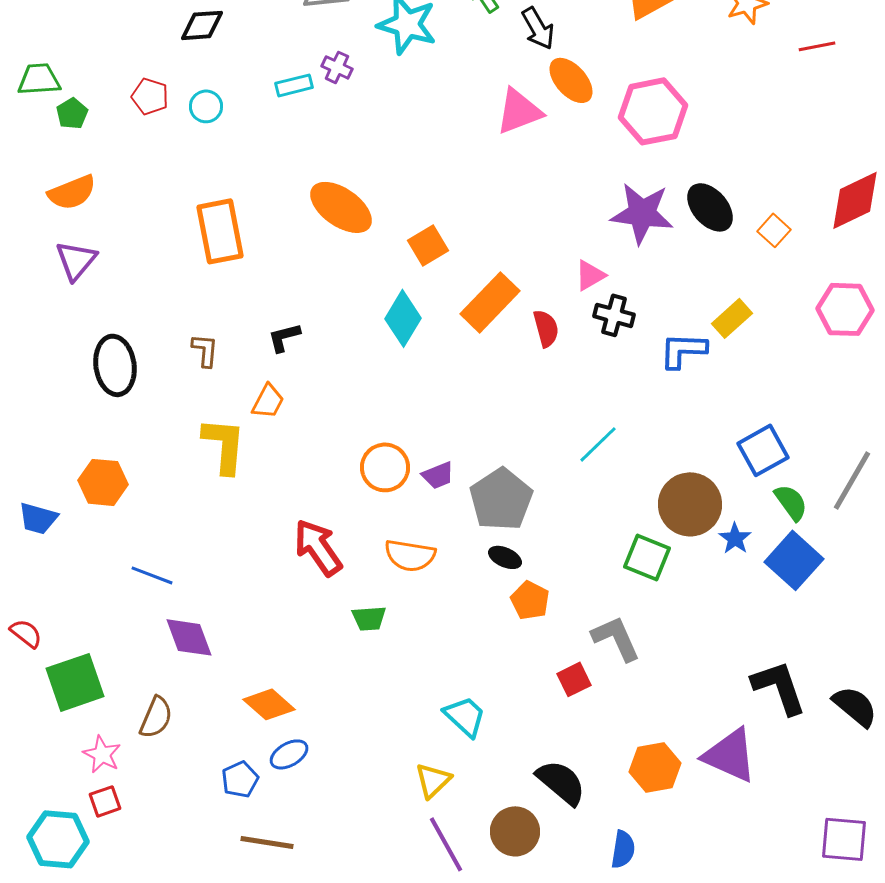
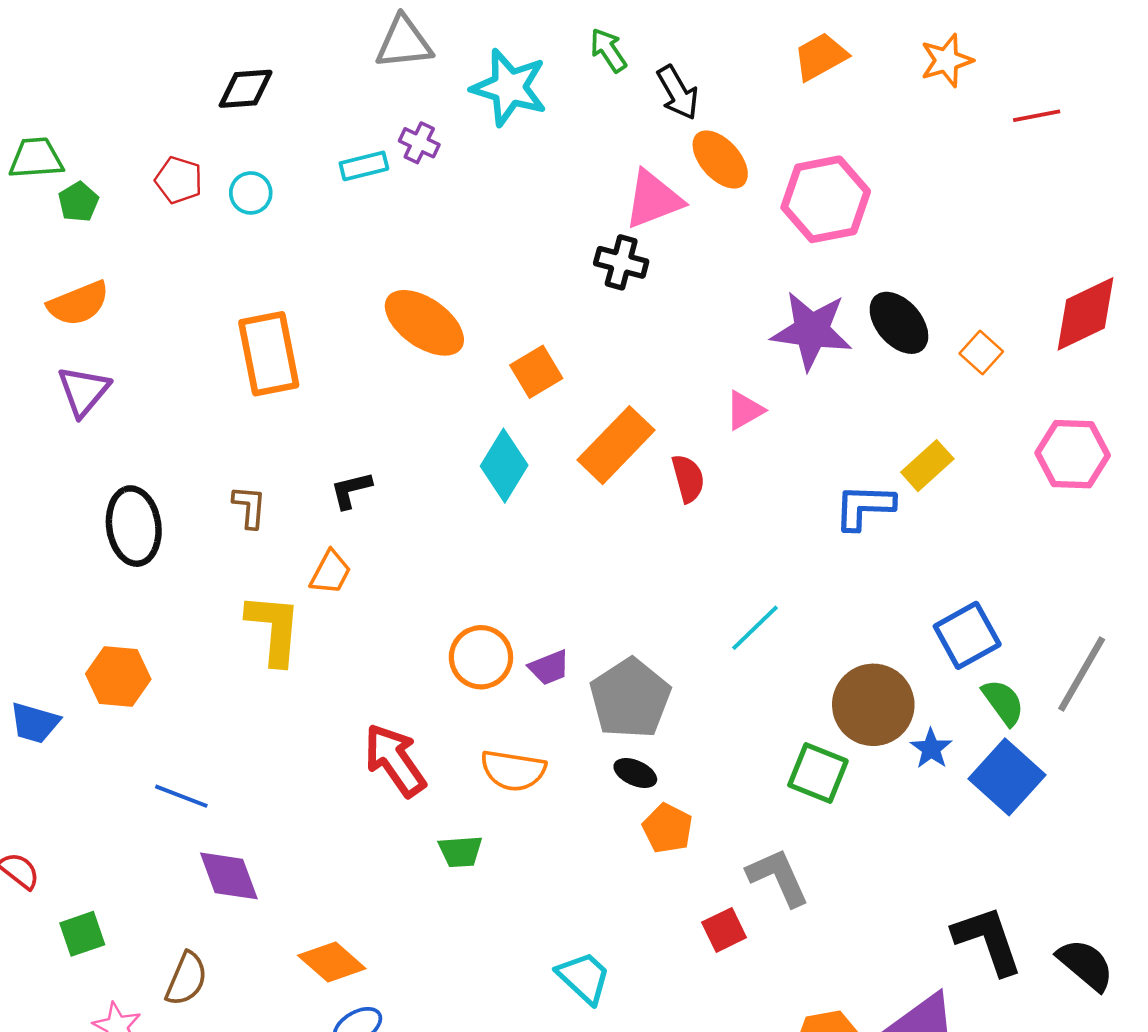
black cross: (614, 315) -> (621, 262), moved
green square: (75, 682) -> (82, 934), size x0.6

